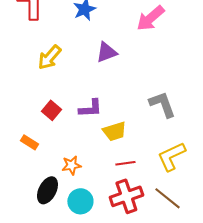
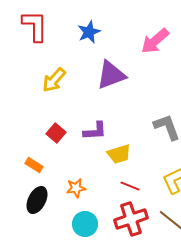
purple triangle: (106, 52) -> (111, 75), size x1.4
red line: (125, 163) -> (130, 186), turned 30
black ellipse: (47, 190) -> (37, 200), moved

